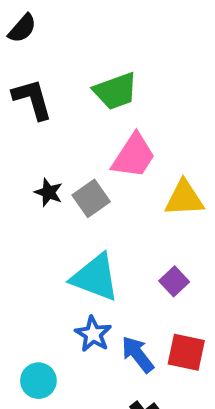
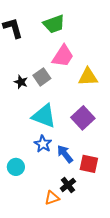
black star: (49, 192) -> (21, 82), moved
purple square: (174, 281) -> (83, 118), size x1.6
red square: (186, 352) -> (89, 164), moved

